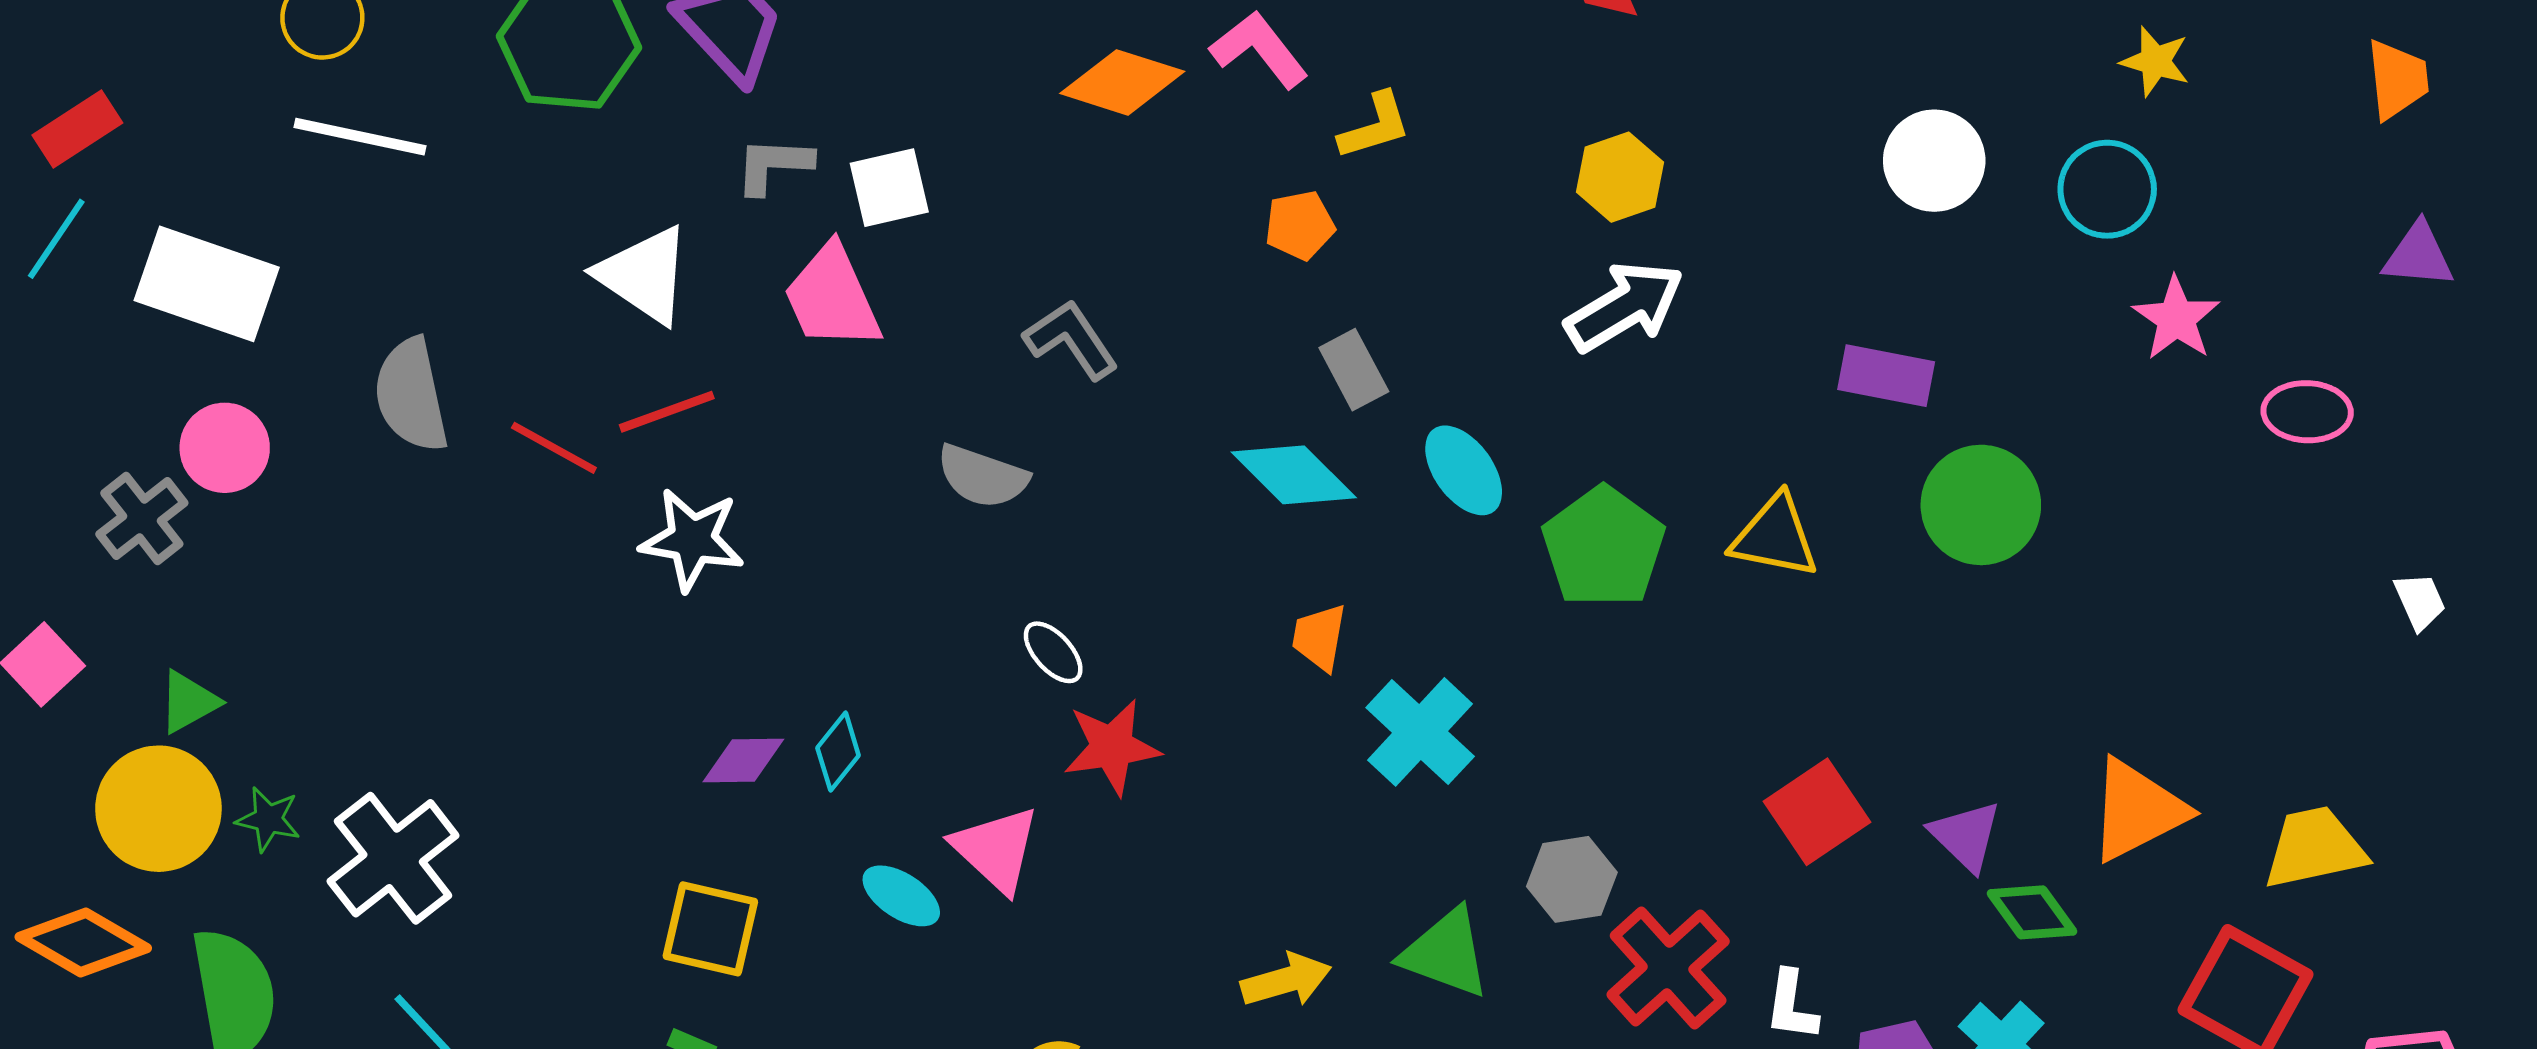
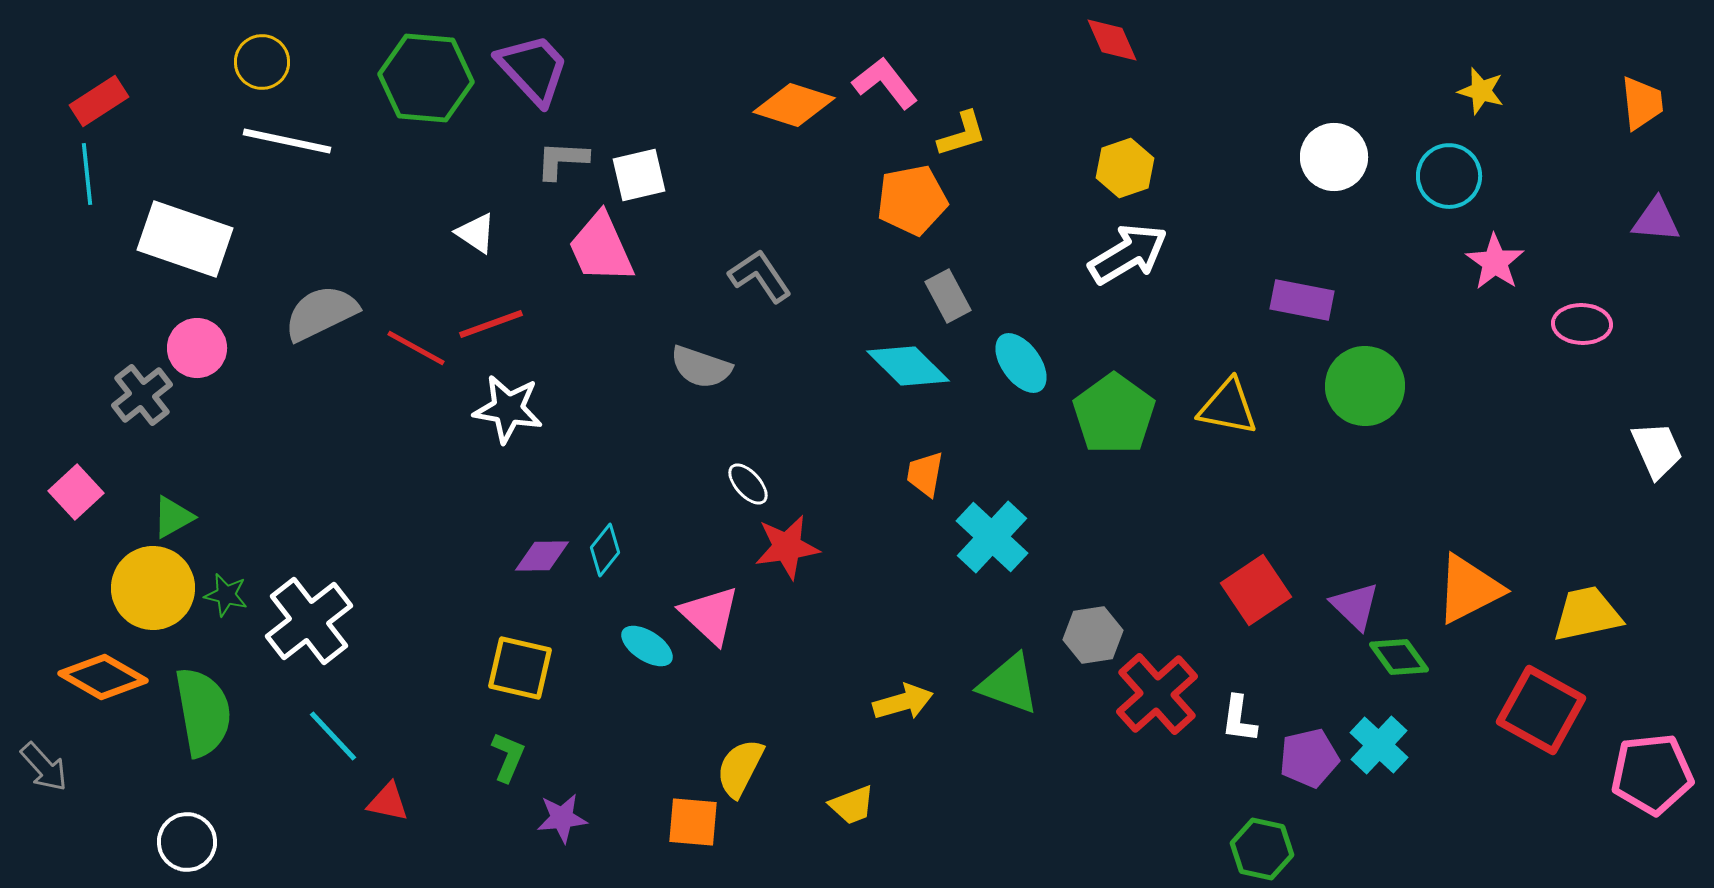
red rectangle: (77, 129) -> (99, 101), moved
orange pentagon: (1300, 225) -> (912, 200), size x1.5
cyan line: (56, 239) -> (87, 174), moved, turned -40
white triangle: (644, 275) -> (476, 233), size x0.6
gray semicircle: (411, 395) -> (321, 313), turned 76
white trapezoid: (2420, 601) -> (1657, 450), size x1.5

